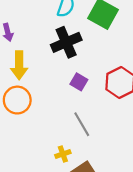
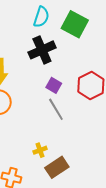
gray line: (82, 124) -> (56, 109), moved

